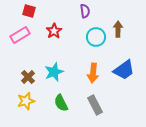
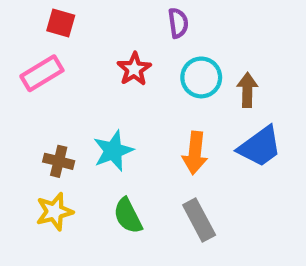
brown arrow: (118, 29) -> (247, 90), moved
red star: (54, 31) -> (134, 69), moved
brown cross: (28, 77) -> (59, 161), turned -32

